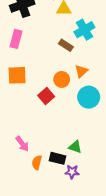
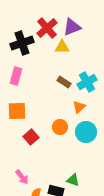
cyan cross: (84, 30) -> (87, 82), moved
orange circle: (62, 79) -> (60, 127), moved
red square: (46, 96) -> (31, 137), moved

